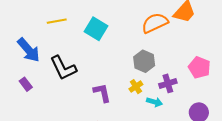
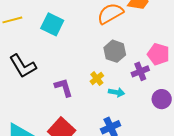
gray hexagon: (144, 61) -> (115, 51), moved
purple cross: (168, 83) -> (140, 71), moved

